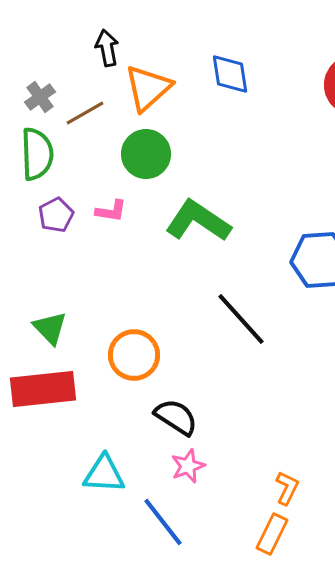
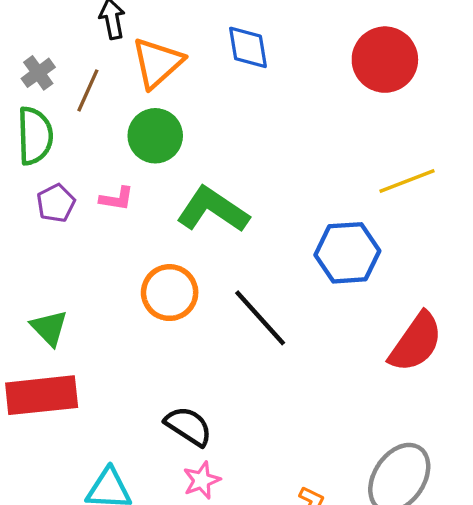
brown line: (85, 113) -> (88, 90), turned -36
orange circle: (134, 355) -> (170, 293), moved

